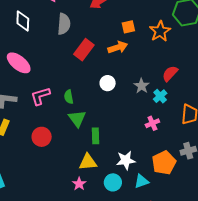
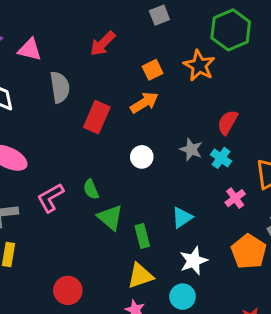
pink cross: (152, 123) -> (235, 198), moved
red circle: (42, 137) -> (68, 290), moved
cyan triangle: (141, 181) -> (182, 217), moved

